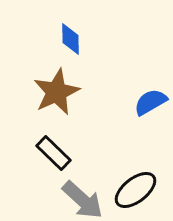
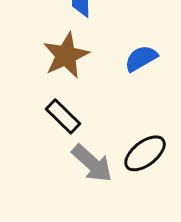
blue semicircle: (150, 102) -> (141, 58), moved

